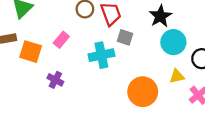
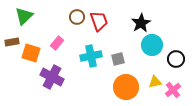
gray square: (125, 37) -> (118, 59), moved, turned -32
yellow triangle: (177, 76) -> (155, 82), moved
purple cross: (55, 80) -> (52, 77), size x1.6

